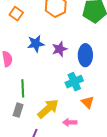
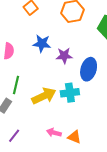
orange triangle: (88, 102) -> (74, 137), moved, turned -40
yellow arrow: (48, 109) -> (44, 96), moved

